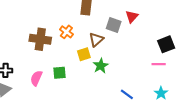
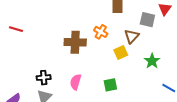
green star: (101, 66) -> (152, 61), moved
green square: (59, 73) -> (110, 85), moved

